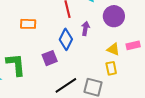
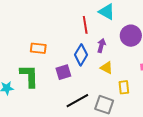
orange rectangle: (28, 24) -> (38, 48), moved
yellow triangle: (113, 49) -> (107, 68), moved

